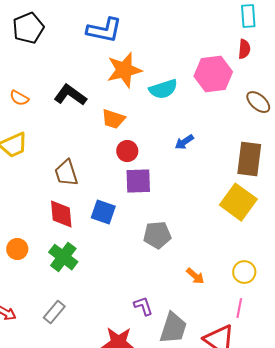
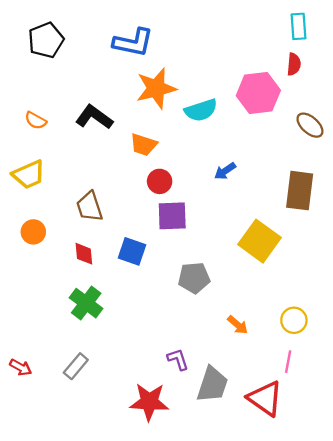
yellow square: (238, 202) -> (259, 241), moved
red diamond: (61, 214) -> (84, 254), size x0.7
orange circle: (17, 249) -> (33, 232), moved

